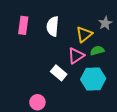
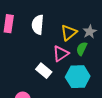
gray star: (105, 23) -> (90, 32), moved
green semicircle: (97, 51) -> (82, 49), turned -48

